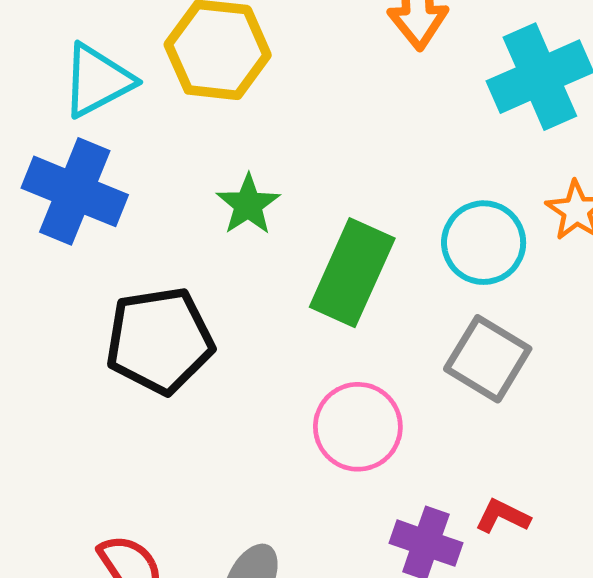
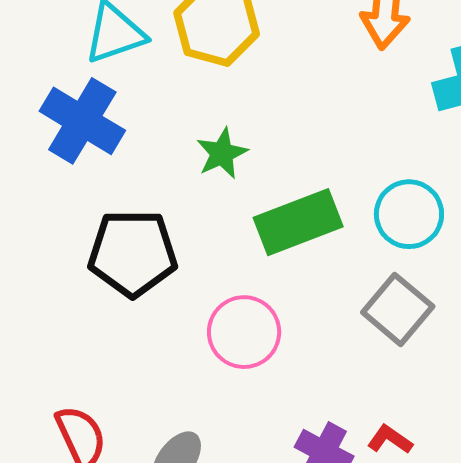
green rectangle: (352, 273) -> (298, 222), turned 36
pink circle: (358, 427) -> (244, 332), moved

